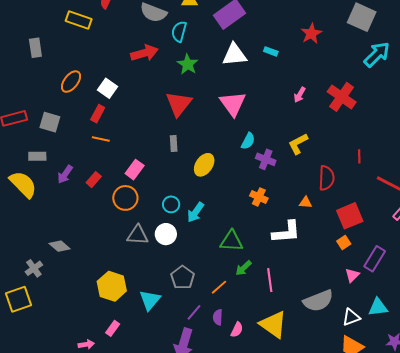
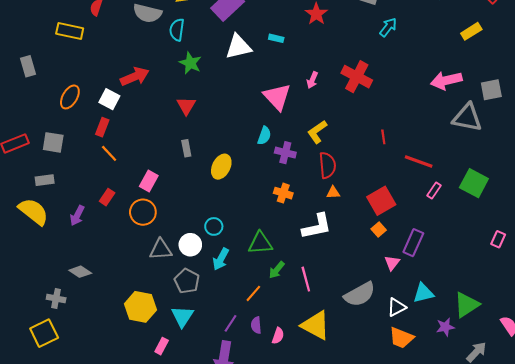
red arrow: (144, 53) -> (135, 77), moved
cyan arrow: (377, 54) -> (388, 27), size x0.7
red triangle: (179, 104) -> (186, 106), size x0.7
pink triangle: (233, 104) -> (277, 97), moved
orange line: (101, 139) -> (109, 153), turned 42
purple arrow: (65, 174) -> (77, 216), moved
red semicircle: (326, 178) -> (327, 165), moved
cyan circle: (171, 204) -> (214, 226), moved
cyan arrow: (196, 212) -> (221, 259), moved
gray cross: (34, 268) -> (56, 298), turned -36
gray pentagon: (183, 277) -> (187, 281), moved
pink rectangle: (113, 328) -> (162, 346), moved

